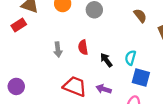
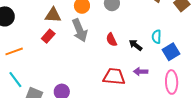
gray arrow: (58, 50) -> (80, 30), moved, size x1.6
blue square: (141, 77) -> (171, 52), turned -30

